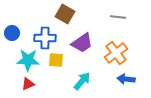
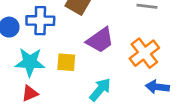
blue cross: (45, 38) -> (40, 21), moved

